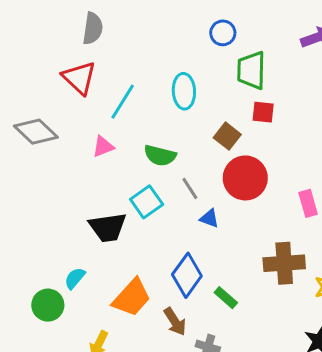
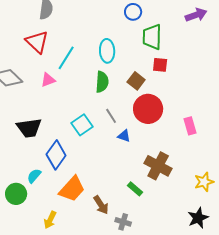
pink triangle: (103, 147) -> (48, 80), moved
green semicircle: (160, 156) -> (102, 82), moved, turned -100
black trapezoid: (108, 227) -> (29, 128), moved
brown cross: (284, 263) -> (158, 166), moved, turned 32
blue diamond: (187, 275) -> (56, 155), moved

